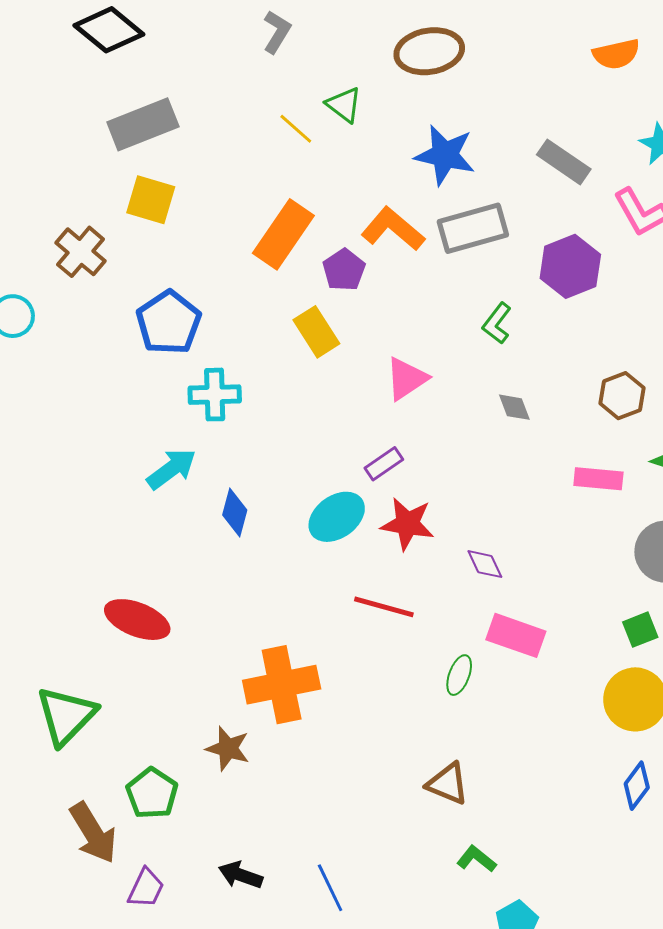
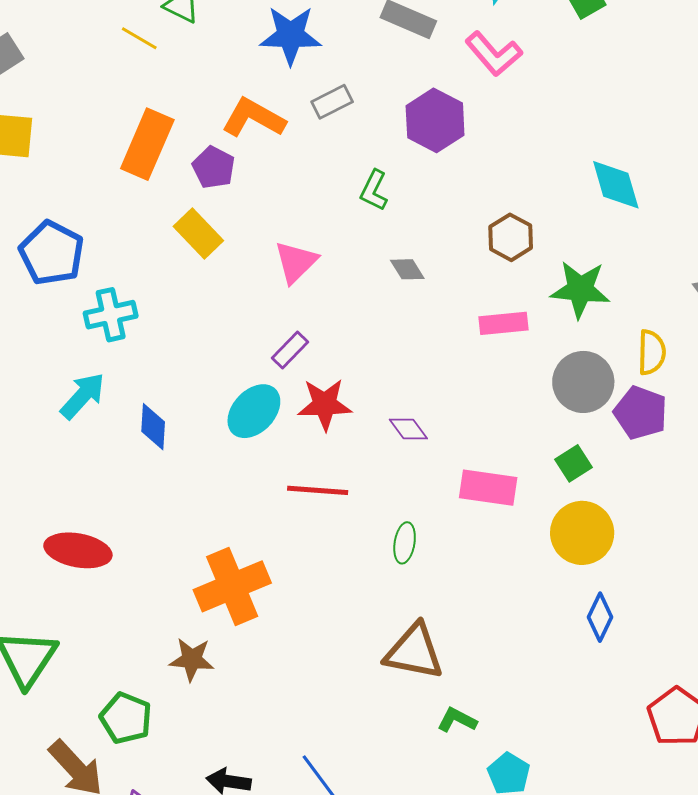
gray rectangle: (473, 228) -> (332, 102), size x0.6
pink rectangle: (516, 635) -> (488, 488), moved
brown triangle: (448, 784) -> (414, 652), size x1.4

